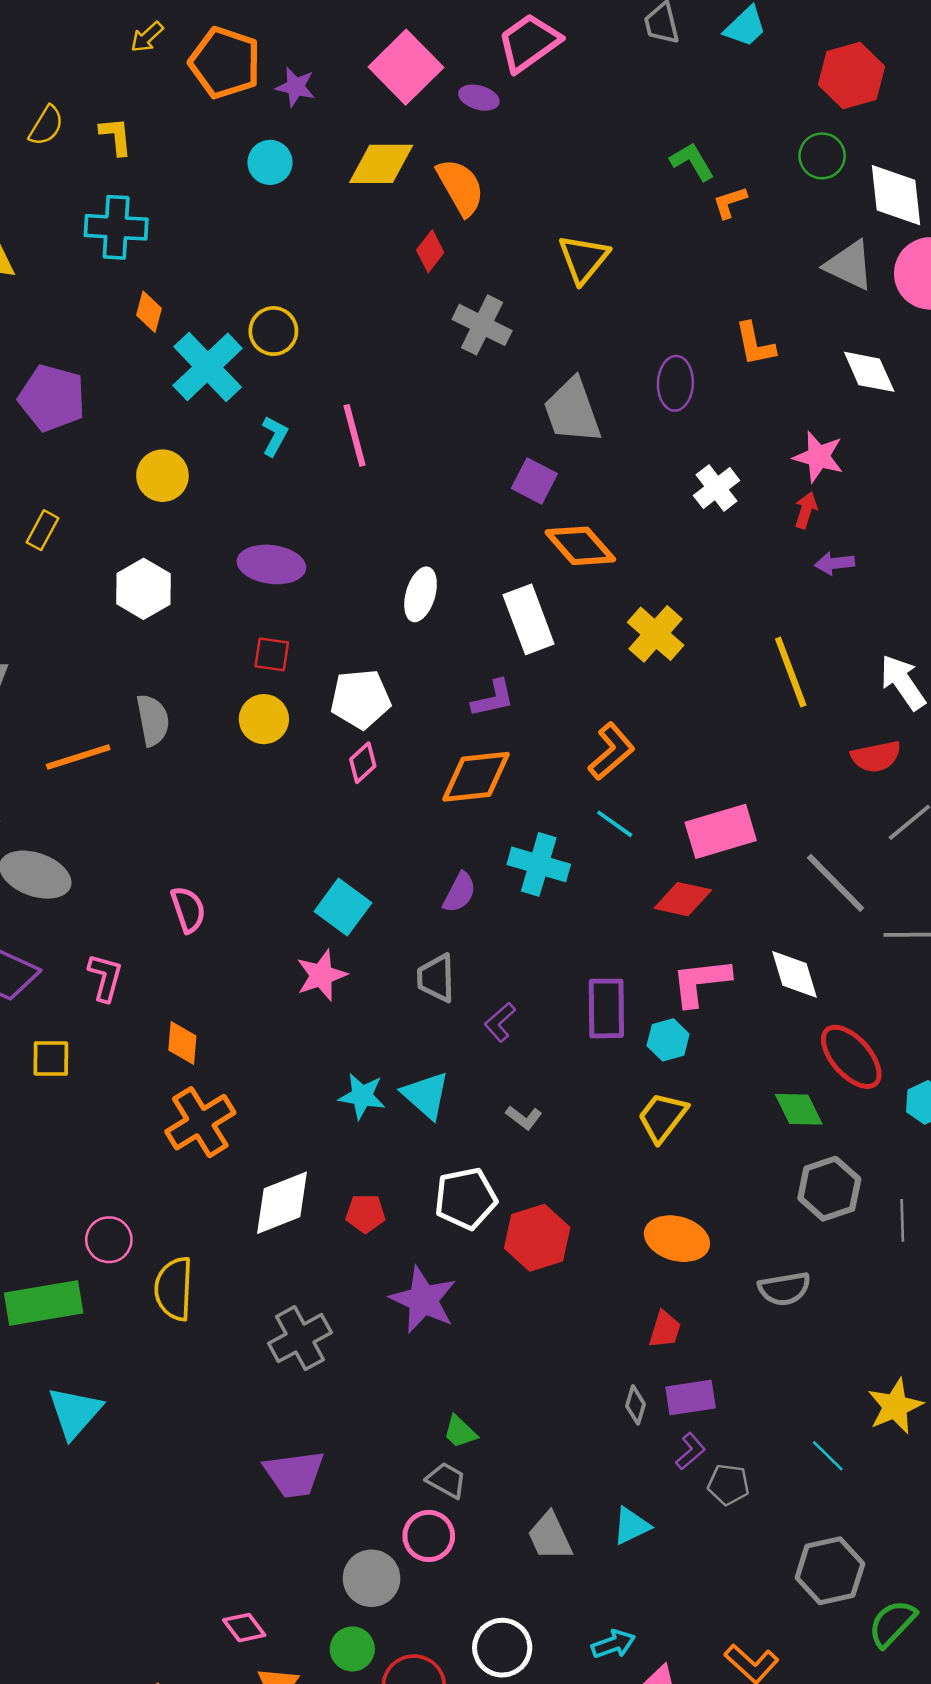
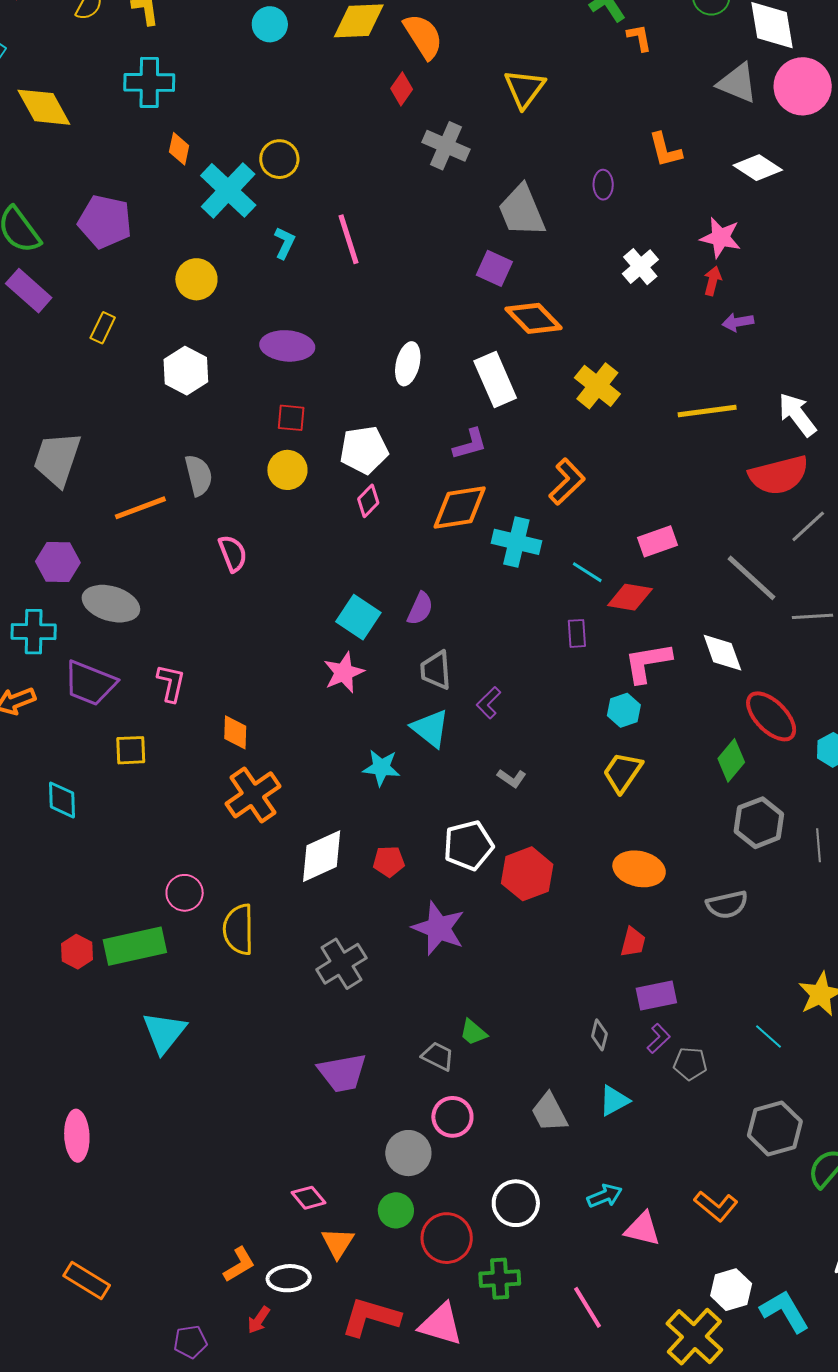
orange L-shape: (730, 202) -> (639, 38), turned 100
white diamond: (869, 372) -> (758, 168), turned -30
purple ellipse: (675, 383) -> (603, 185), size x0.7
yellow line: (791, 672) -> (707, 411), turned -74
red semicircle: (876, 757) -> (779, 475), size x1.5
cyan line: (615, 824) -> (587, 572), moved
pink rectangle: (721, 831) -> (657, 541), size x0.7
cyan cross: (539, 864) -> (516, 542), moved
purple semicircle: (459, 892) -> (420, 609), moved
pink semicircle: (188, 910) -> (233, 553), moved
purple rectangle: (606, 1008) -> (577, 633), moved, size x0.6
cyan triangle: (426, 1095) -> (430, 728), moved
green diamond: (799, 1109) -> (731, 760), turned 69
gray diamond: (635, 1405) -> (599, 1035), moved
gray trapezoid: (446, 1480) -> (438, 1056), moved

